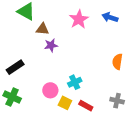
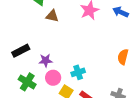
purple star: (51, 45) -> (46, 60), moved
green cross: (12, 97) -> (27, 82), moved

